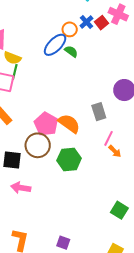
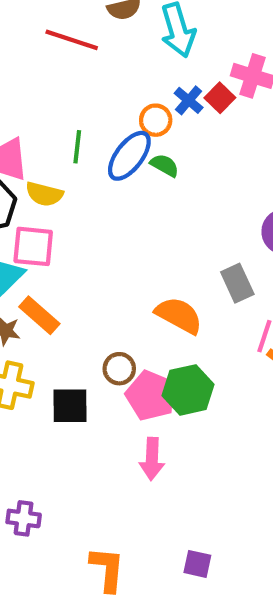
green line: (15, 72) -> (77, 147), moved
pink pentagon: (46, 124) -> (151, 396), moved
brown circle: (38, 145) -> (119, 369), size x0.6
pink arrow: (21, 188) -> (152, 459), moved, turned -90

